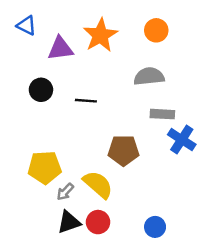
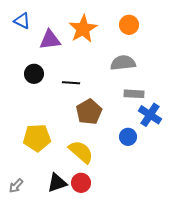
brown pentagon: (123, 150) -> (89, 112), moved, turned -30
gray arrow: (65, 192) -> (16, 186), moved
blue circle: (155, 227) -> (128, 137), moved

